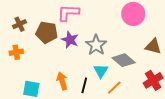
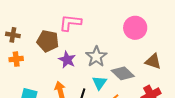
brown cross: (19, 24) -> (13, 35), moved, turned 32
purple star: (70, 40) -> (67, 60), moved

